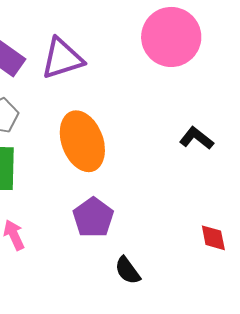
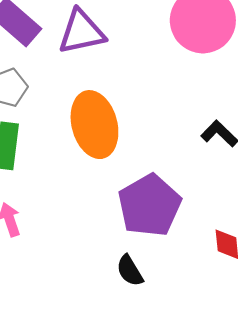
purple pentagon: (93, 218) -> (149, 206), moved, size x1.4

